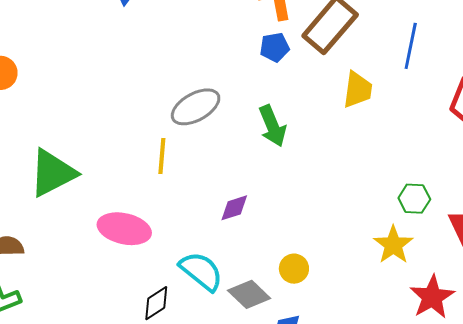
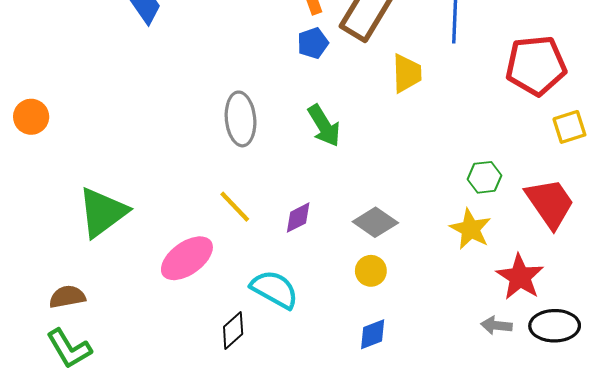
gray ellipse: (196, 107) -> (241, 119), turned -57
yellow line: (162, 156) -> (235, 207), moved, turned -39
pink ellipse: (124, 229) -> (187, 258), turned -39
gray diamond: (249, 294) -> (375, 222), moved

